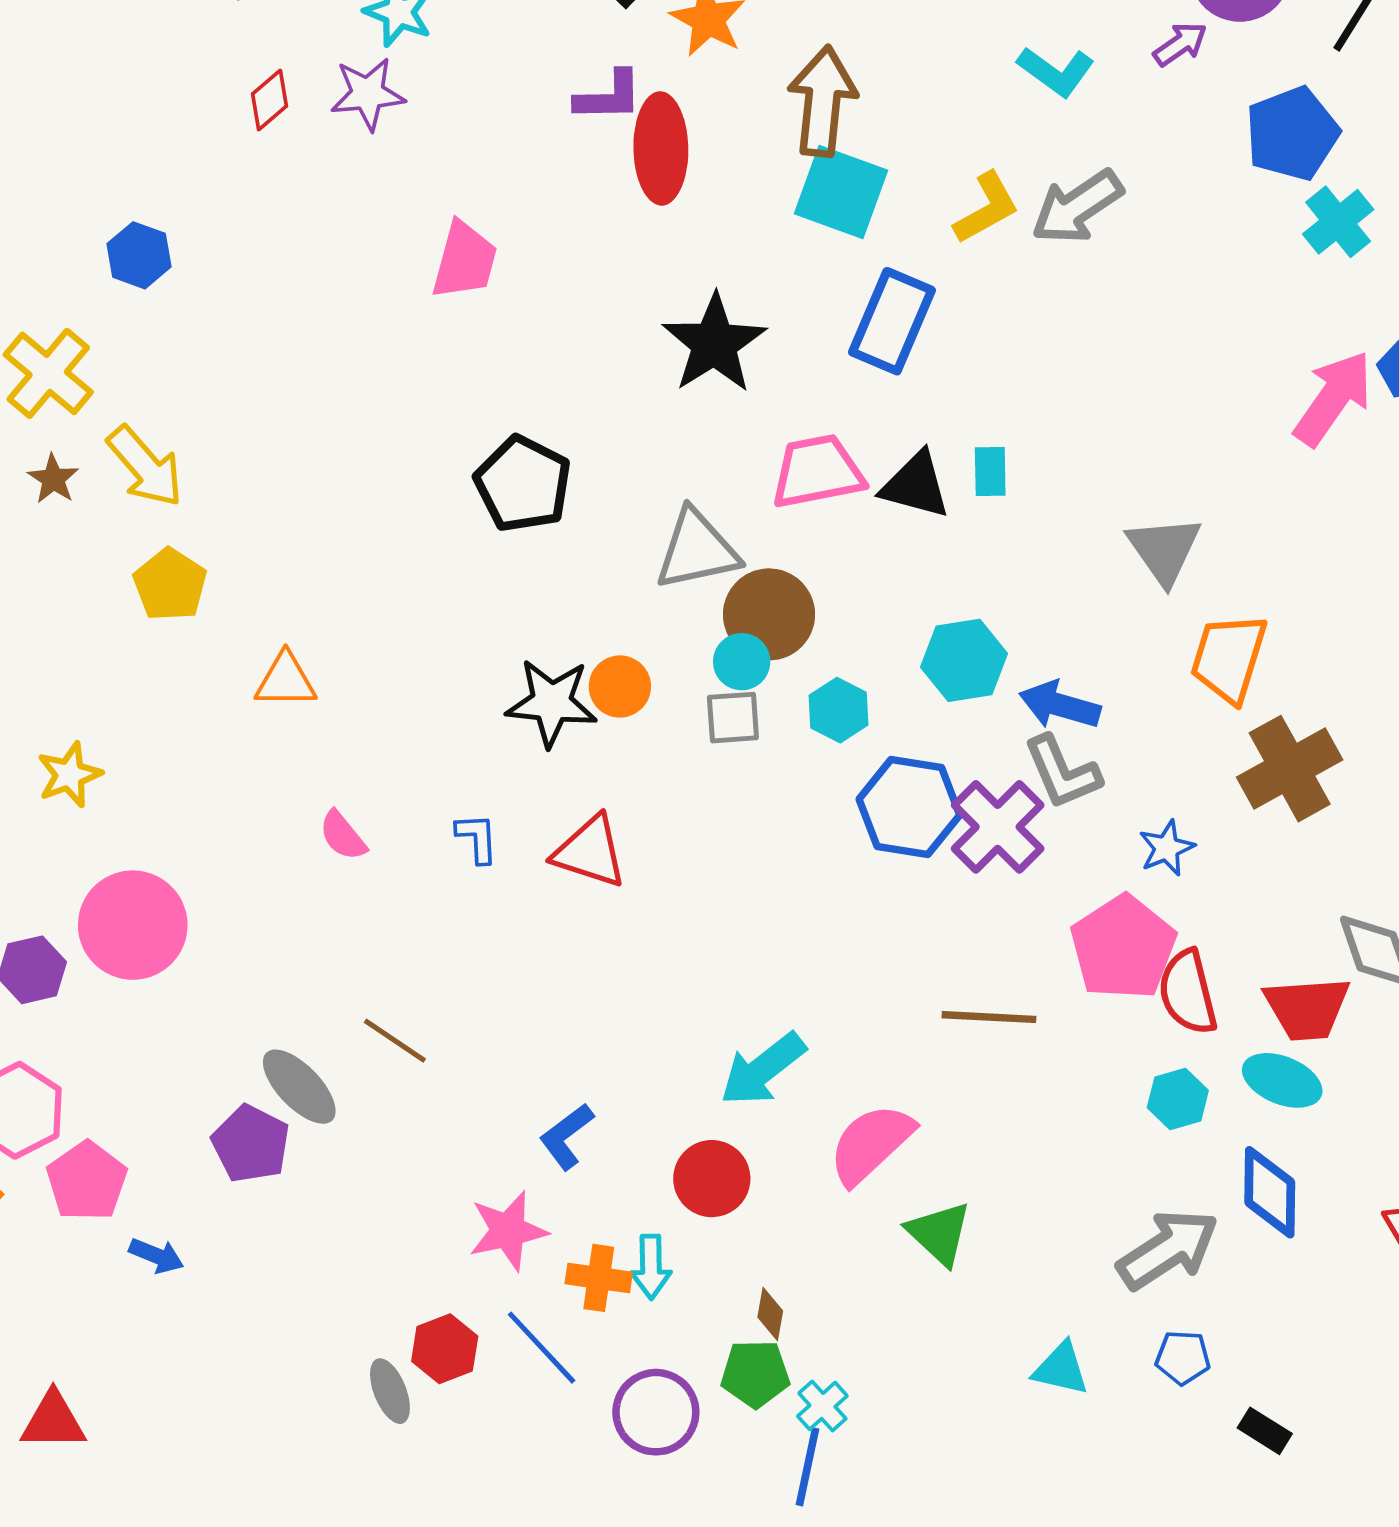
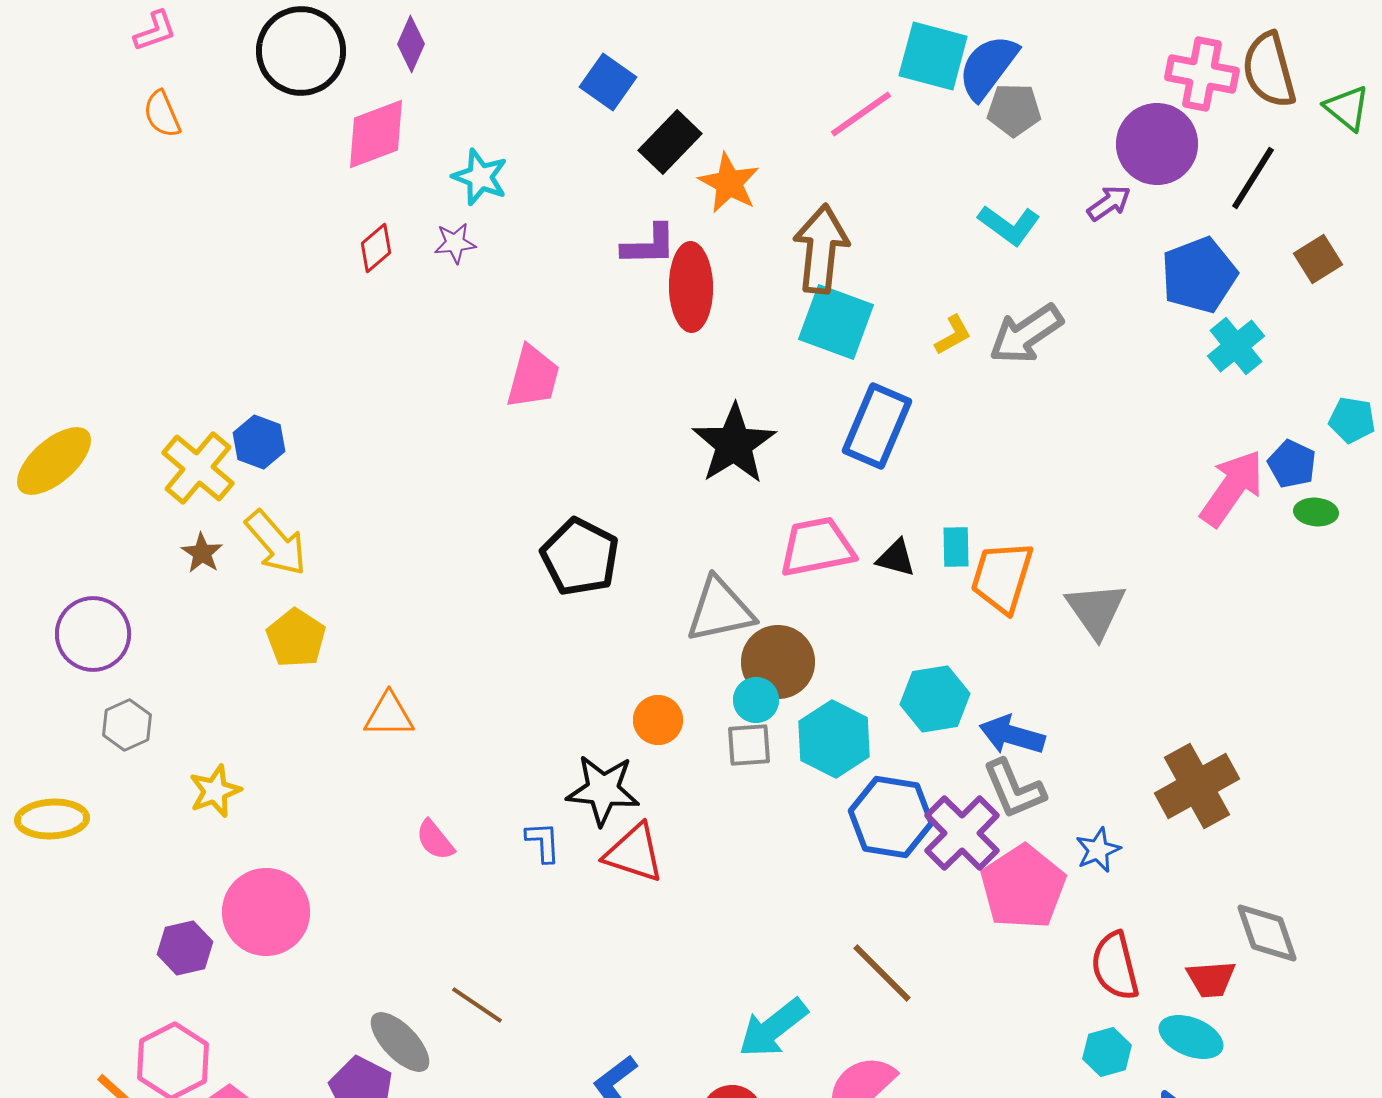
purple star: (368, 94) -> (455, 243), size x0.7
yellow L-shape: (986, 208) -> (953, 335), size x0.7
blue hexagon: (139, 255) -> (259, 442), moved
black triangle: (916, 485) -> (896, 558), size x0.7
orange trapezoid: (1229, 658) -> (1002, 577), moved
black star: (552, 703) -> (603, 790), moved
cyan hexagon: (839, 710) -> (834, 739), size x1.5
pink pentagon: (1123, 947) -> (1023, 887), moved
red trapezoid: (1307, 1008) -> (1211, 979), size x0.7
brown line: (989, 1017) -> (882, 973), moved, turned 42

